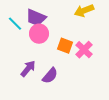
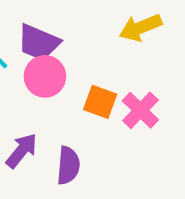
purple semicircle: (50, 76) -> (68, 165), turned -36

